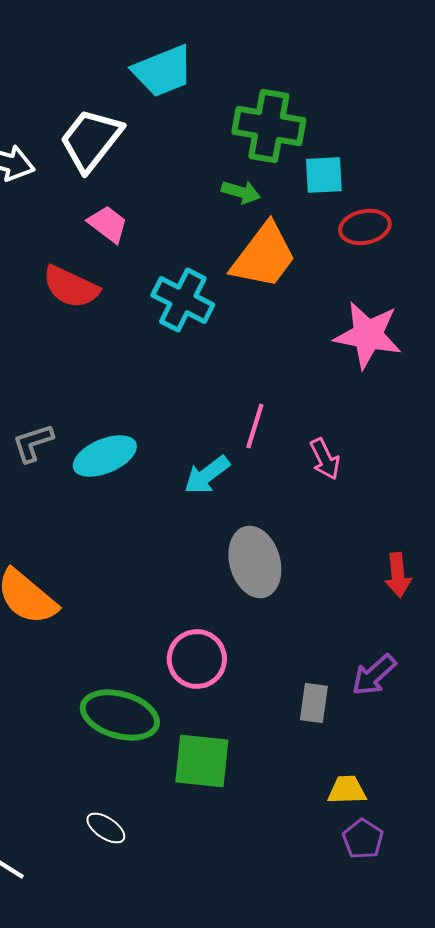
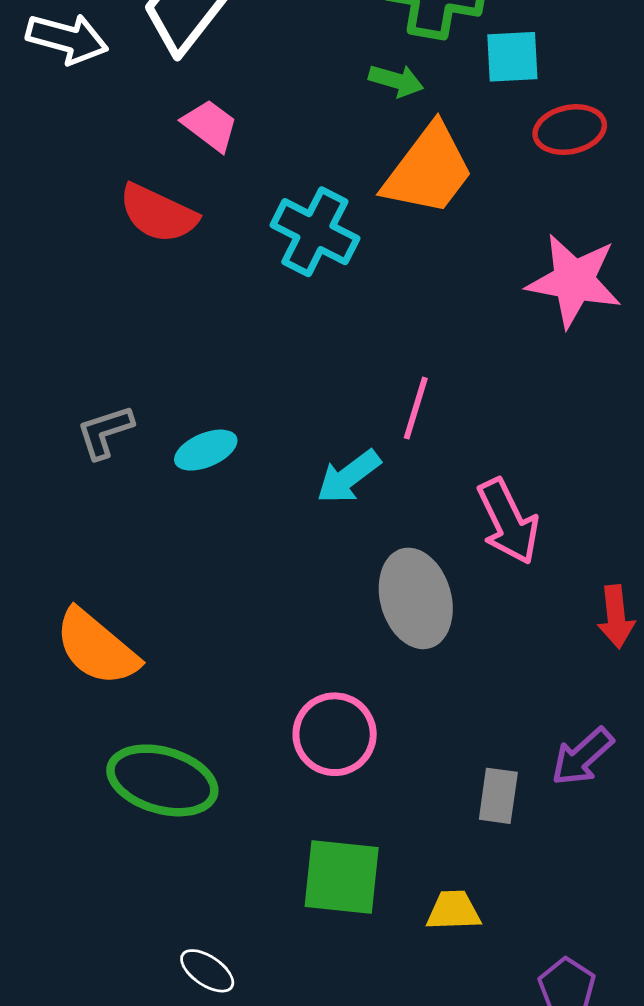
cyan ellipse: (105, 456) -> (206, 450), size x0.7
pink arrow: (325, 459) -> (508, 521), moved, size x1.5
green ellipse: (120, 715) -> (162, 780), moved
yellow trapezoid: (347, 790) -> (454, 911), moved

